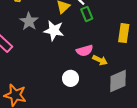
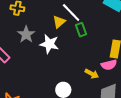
pink semicircle: (85, 51) -> (109, 65), moved

